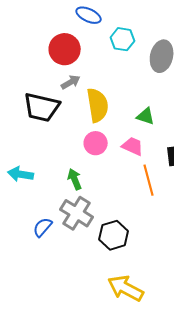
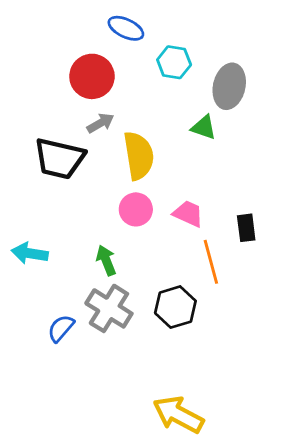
green triangle: (146, 116) -> (204, 127), moved
black hexagon: (114, 235) -> (175, 307), moved

